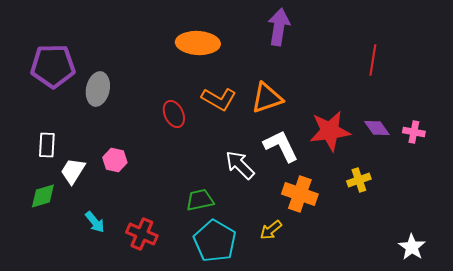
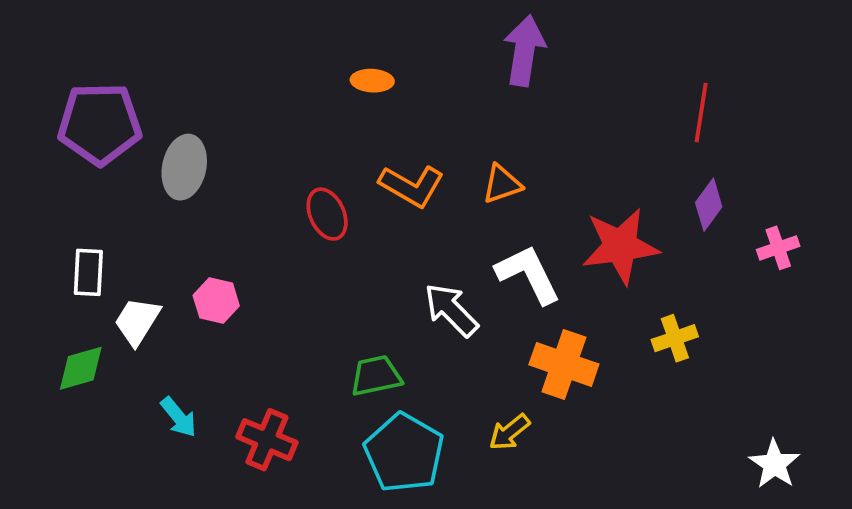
orange ellipse: (198, 43) -> (372, 81), size x0.5
orange triangle: (267, 98) -> (502, 184), size x0.7
purple diamond: (377, 128) -> (709, 205), moved, turned 72
pink cross: (414, 132) -> (778, 248), turned -30

